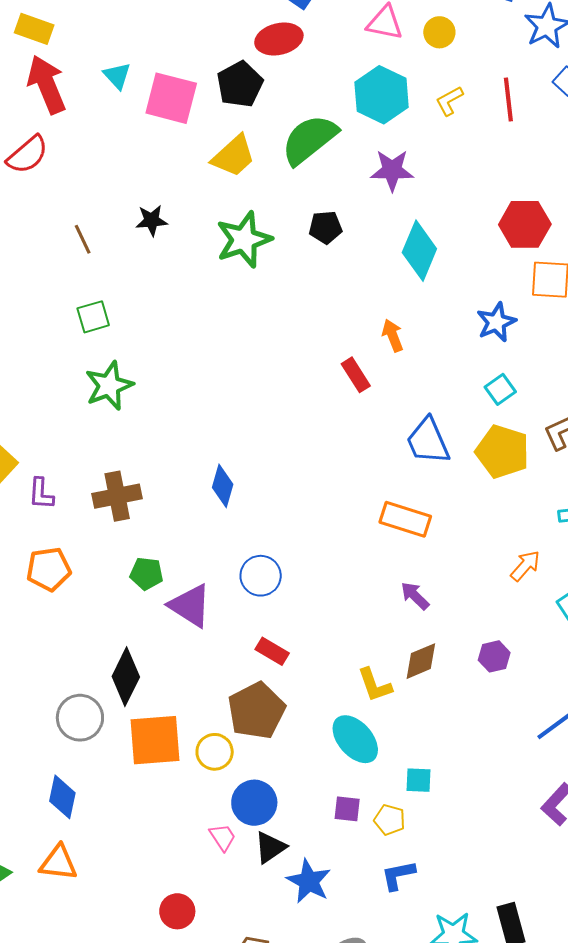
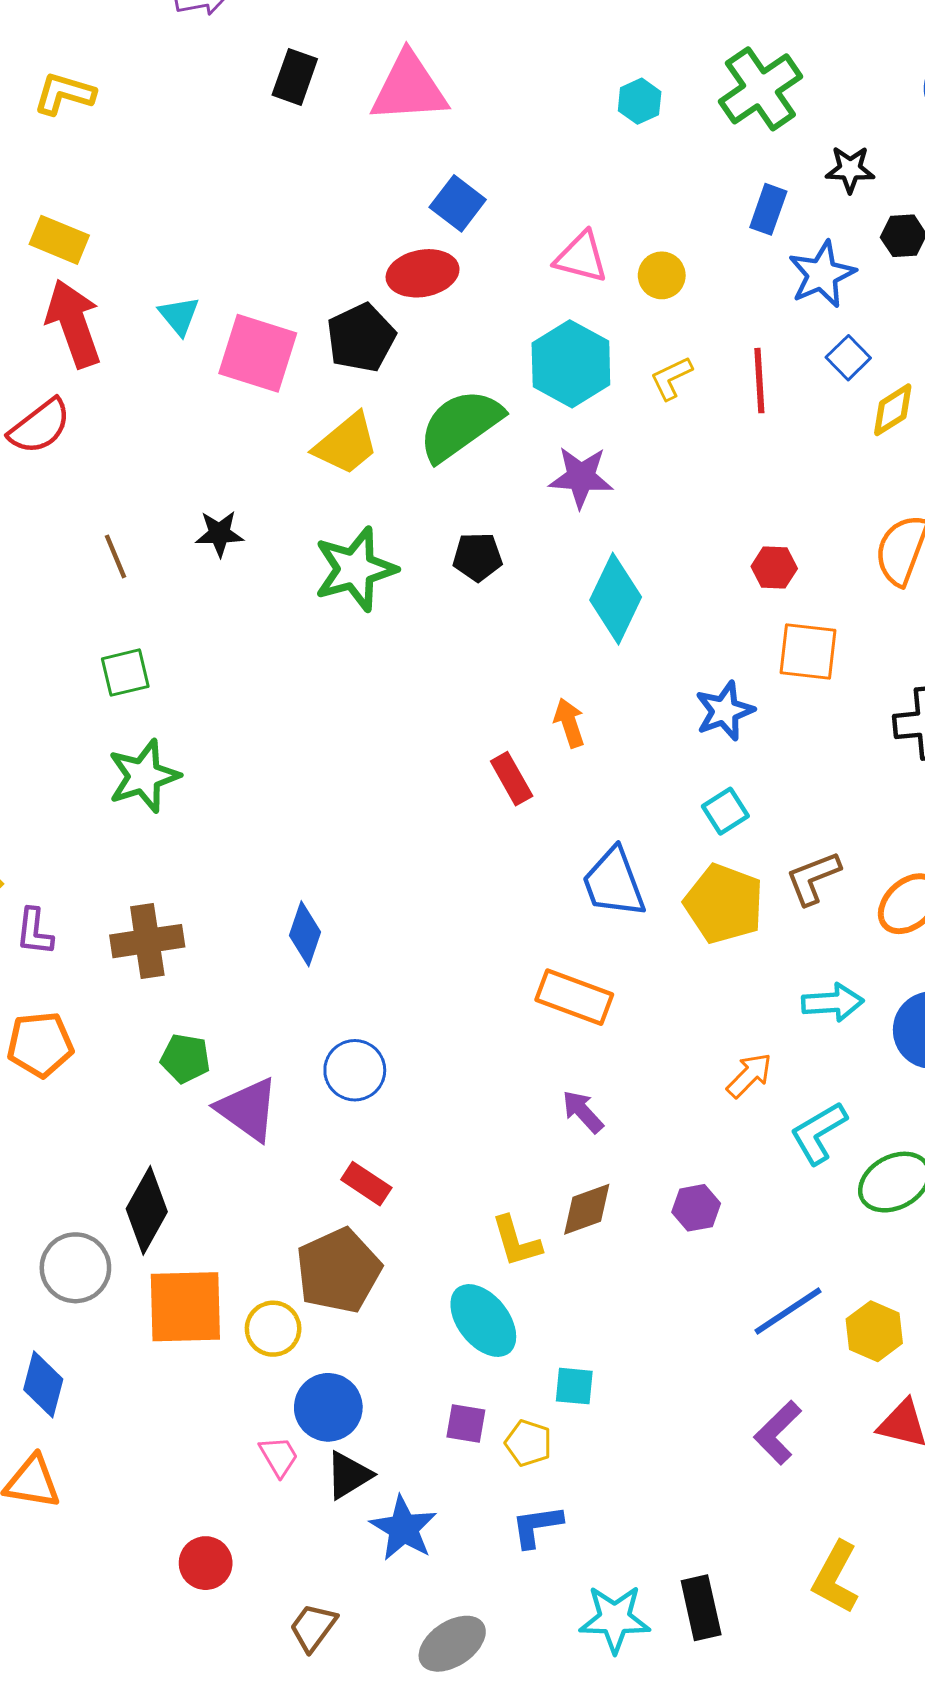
red hexagon: (525, 224) -> (774, 568), size x0.6

